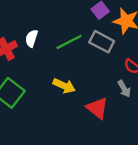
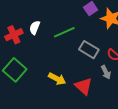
gray rectangle: (102, 42) -> (89, 50), moved
yellow arrow: (64, 86) -> (57, 79), moved

